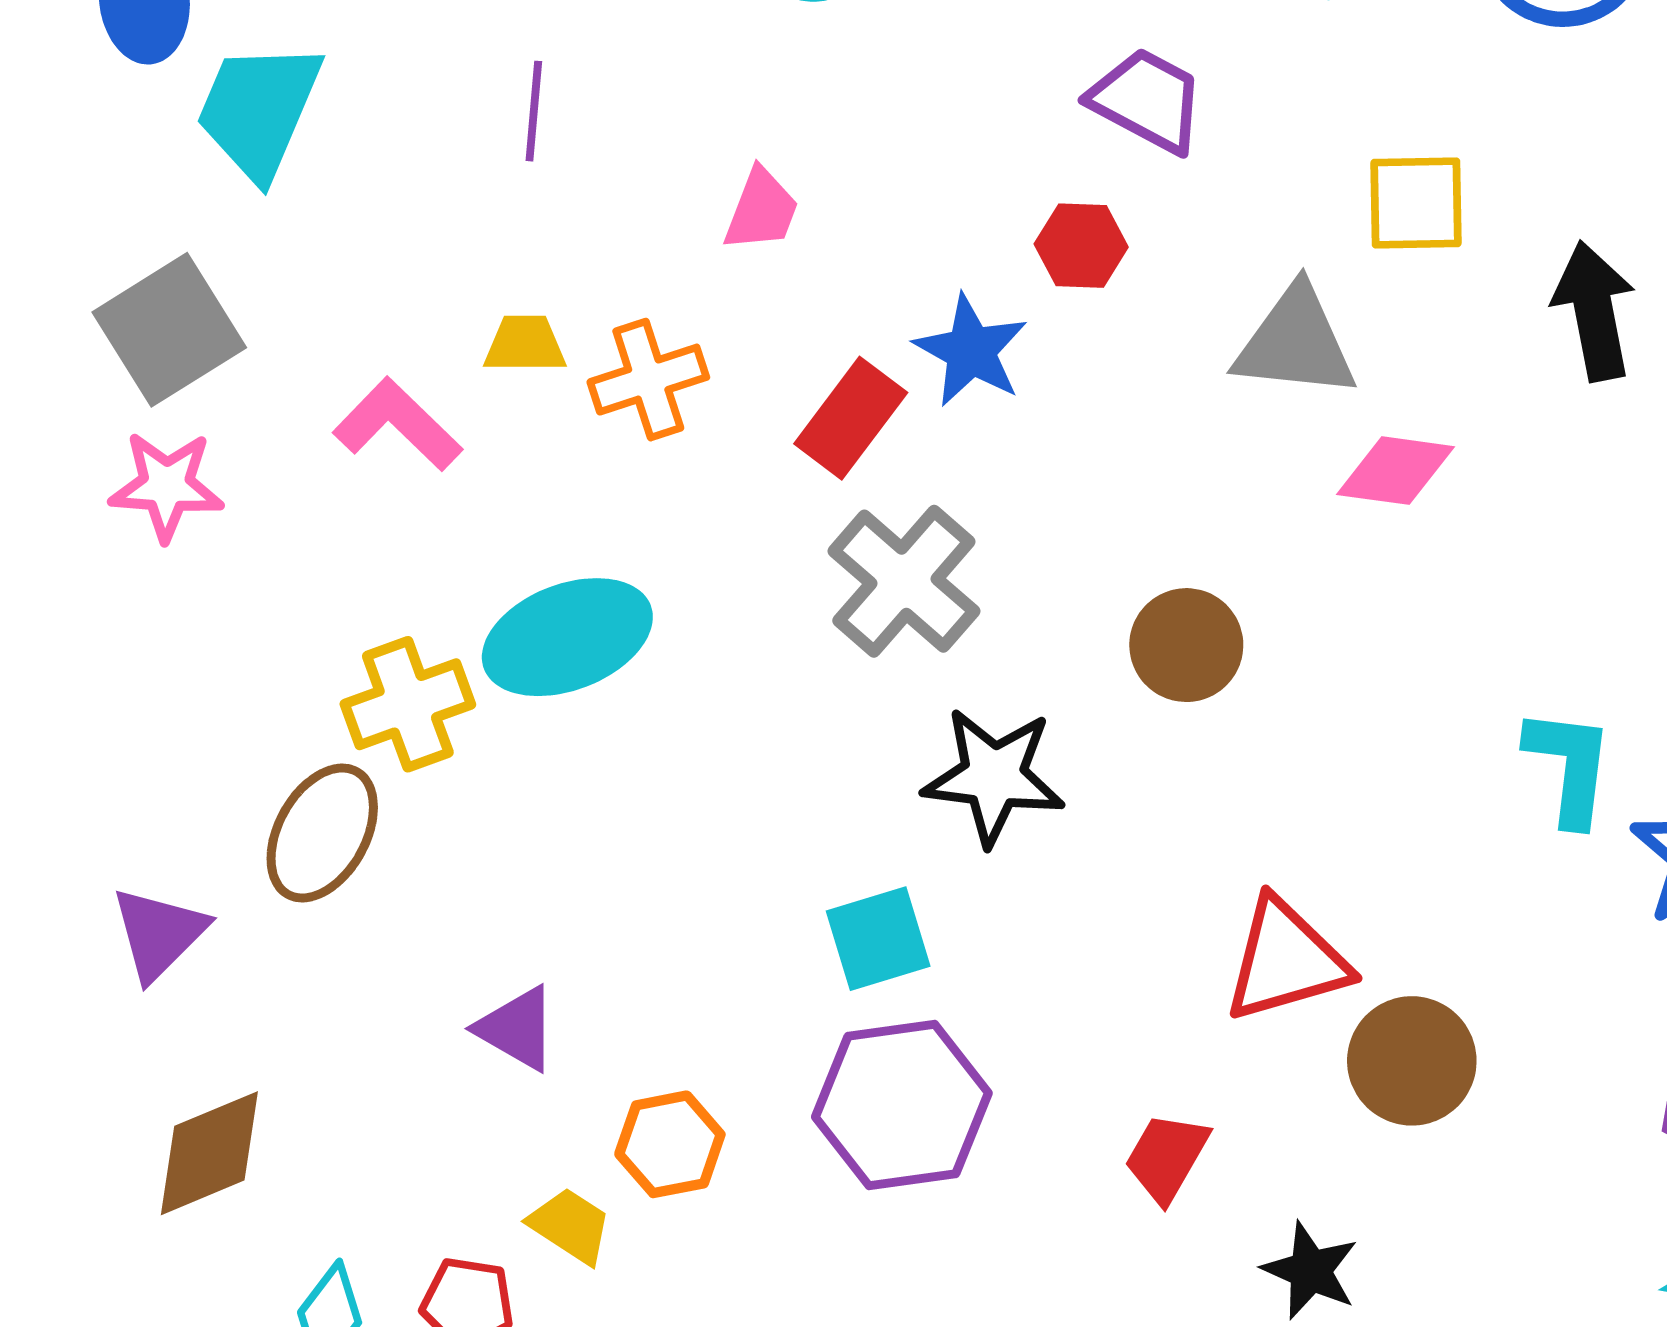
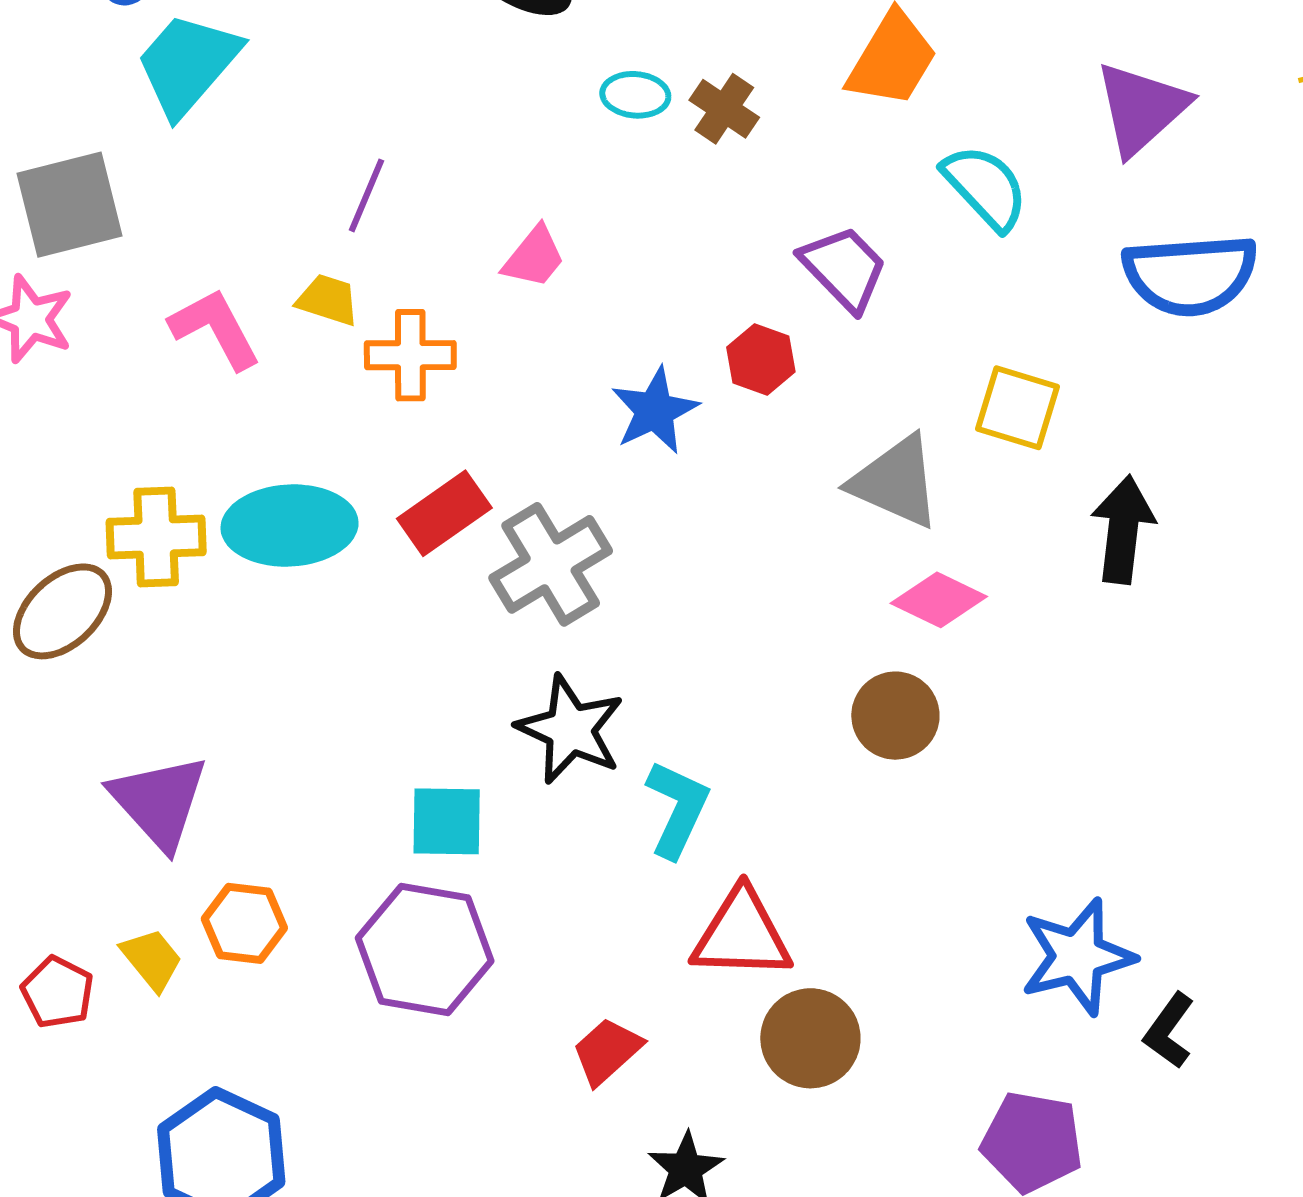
purple line: (534, 111) -> (367, 195), moved
red rectangle: (851, 418) -> (444, 513), moved
brown circle: (1186, 645) -> (895, 716), moved
cyan L-shape: (1569, 766) -> (677, 809), moved
purple triangle: (517, 1029) -> (159, 802), size x1.5

